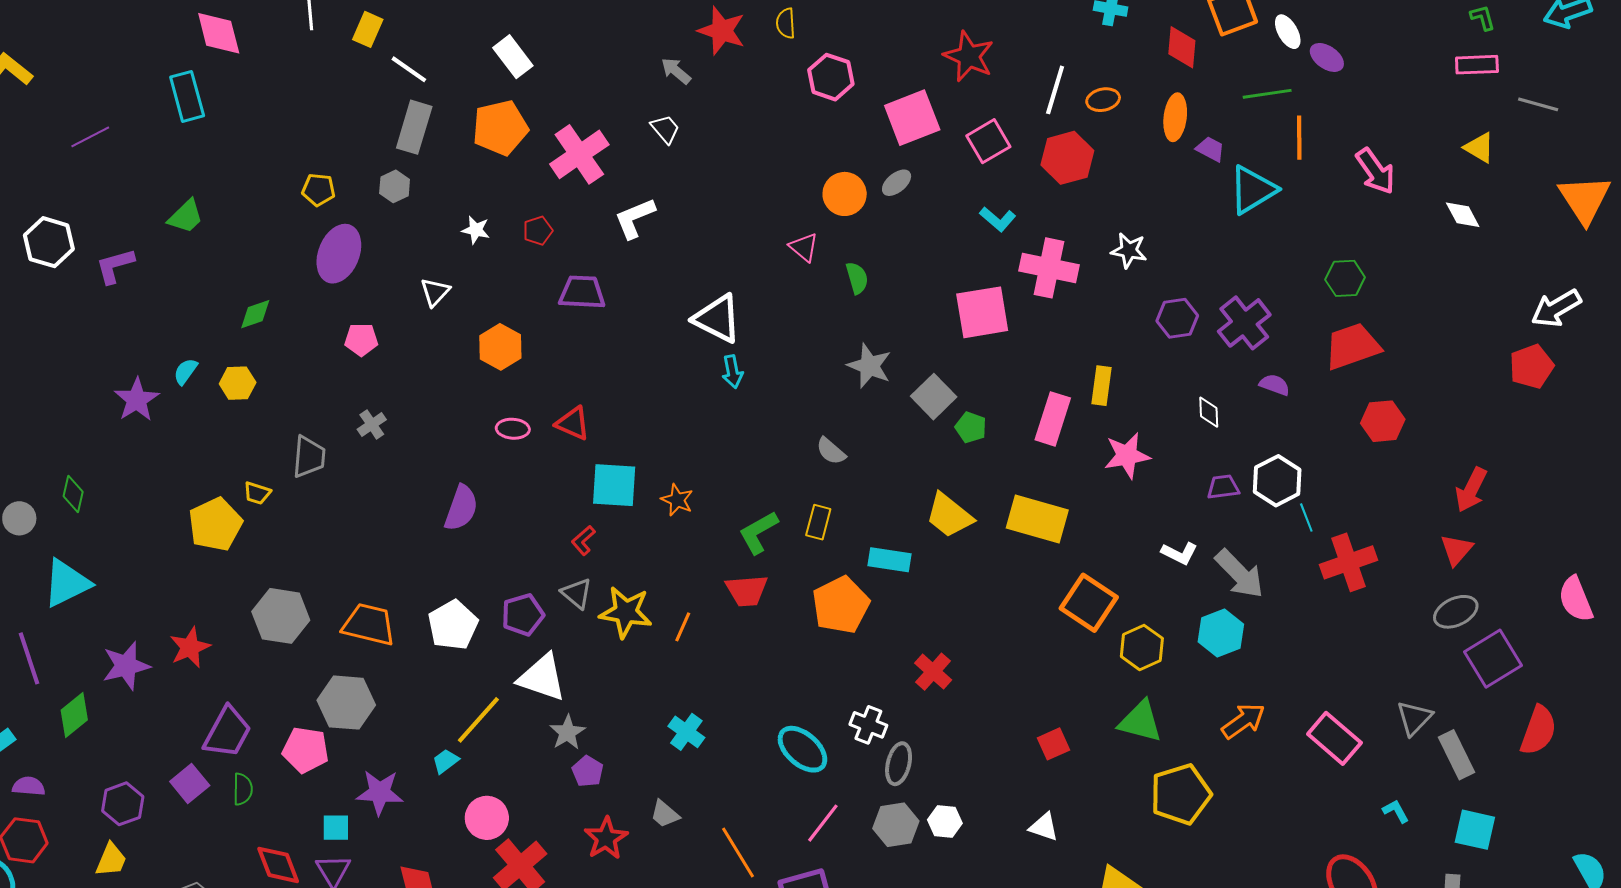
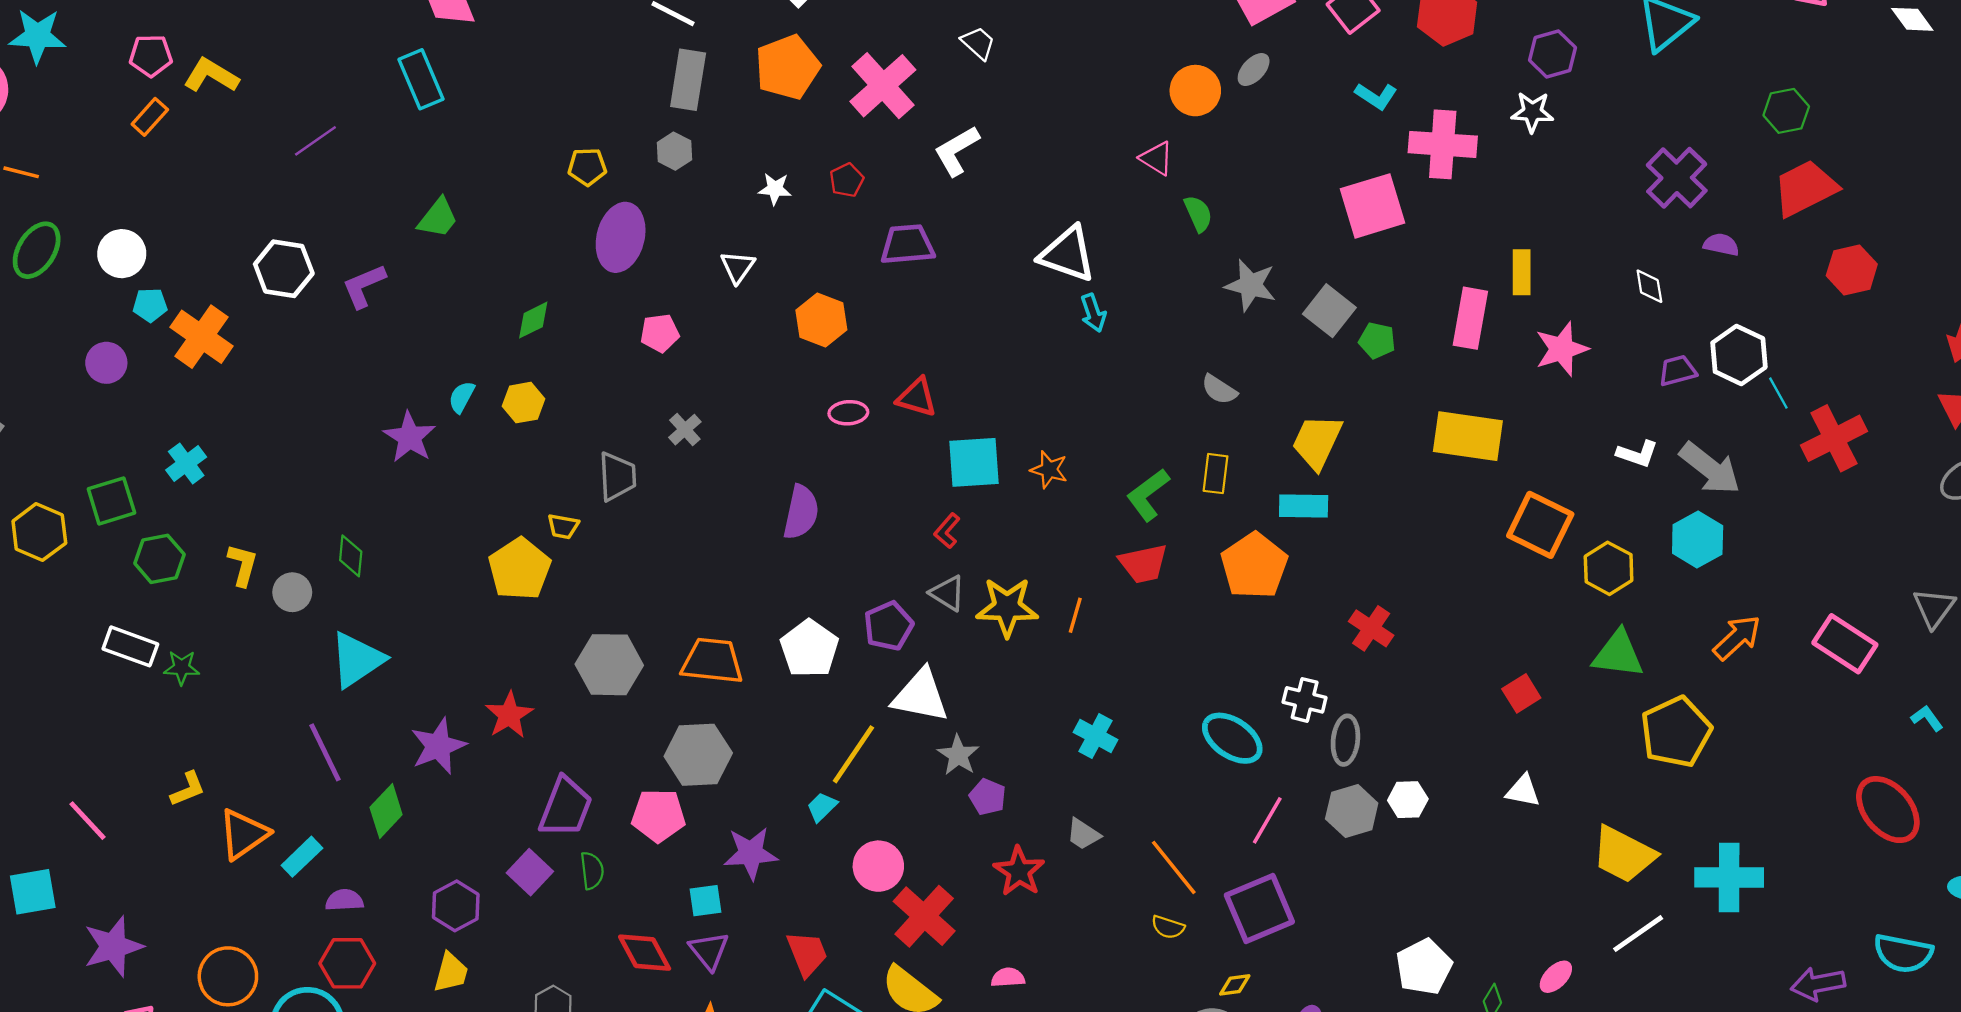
green semicircle: (857, 278) -> (1198, 214), moved
purple hexagon: (1177, 318) -> (1552, 54), moved
yellow trapezoid: (949, 515) -> (1317, 442), moved, turned 84

